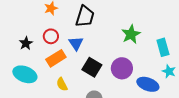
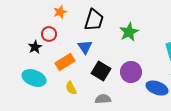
green star: (131, 34) -> (129, 32), moved
red circle: (51, 36) -> (49, 34), moved

